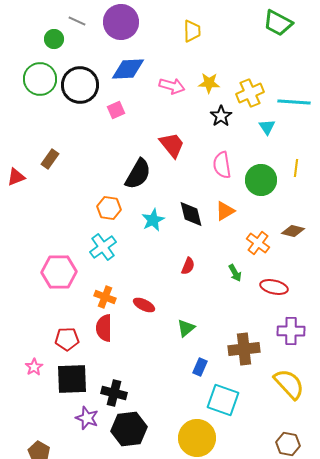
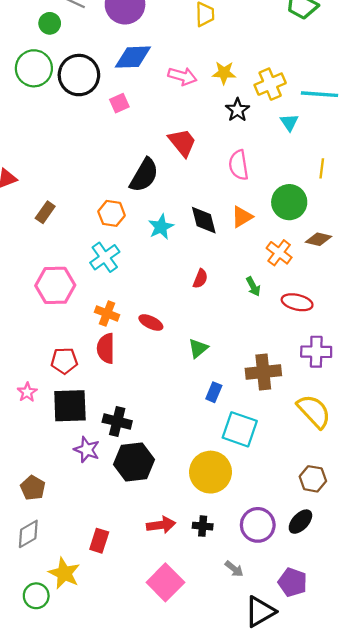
brown rectangle: (50, 159) -> (45, 212), moved
green circle: (261, 180) -> (289, 202), moved

